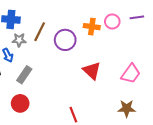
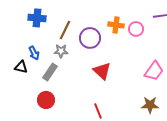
pink circle: (112, 21) -> (136, 29), moved
gray star: (19, 40) -> (61, 51), moved
red triangle: (92, 71) -> (102, 71), moved

